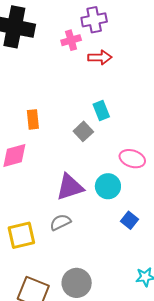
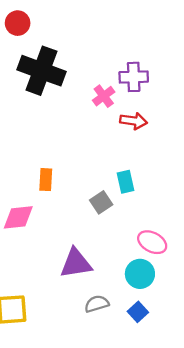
pink cross: (71, 40) -> (104, 96), turned -30
cyan circle: (108, 186) -> (140, 274), moved
gray semicircle: (60, 222) -> (97, 304), moved

